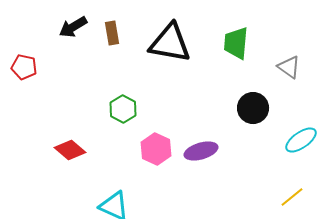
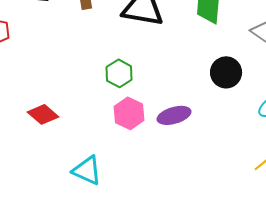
green hexagon: (123, 109) -> (119, 73), moved

